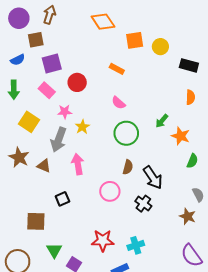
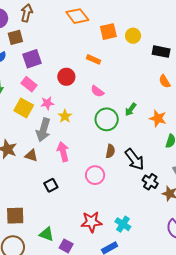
red circle: (77, 82) -> (66, 77), moved
orange semicircle: (190, 97) -> (165, 81), turned 152
green arrow: (162, 121) -> (131, 109), moved
yellow square: (29, 122) -> (24, 108), moved
black cross: (143, 204) -> (150, 182), moved
brown square: (36, 221) -> (15, 216), moved
cyan cross: (136, 245) -> (123, 224), turned -35
green triangle: (54, 250) -> (47, 234), turned -35

